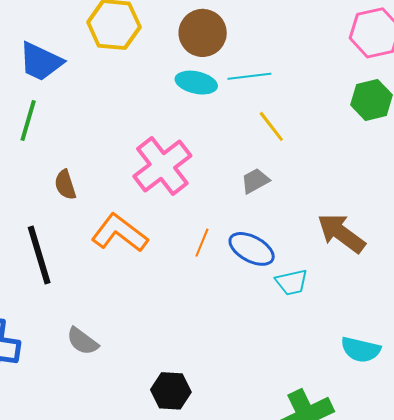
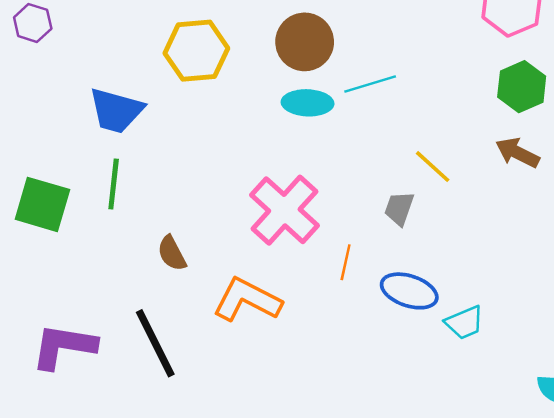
yellow line: (271, 126) -> (433, 167), moved
gray trapezoid: (255, 181) -> (399, 208), turned -32
brown arrow: (341, 233) -> (517, 153), moved, size x0.7
orange line: (202, 243) -> (346, 262), moved

